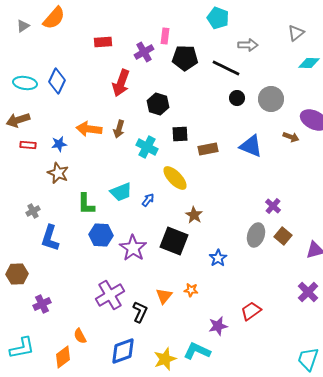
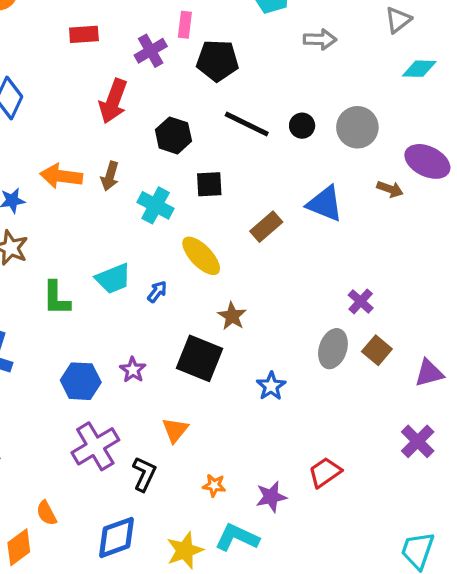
black line: (226, 68) -> (247, 124), moved
brown rectangle: (208, 149) -> (266, 227), moved, turned -30
blue hexagon: (101, 235) -> (81, 381), moved
purple star: (133, 248) -> (133, 370), size x0.6
orange star: (191, 290) -> (214, 485), moved
orange triangle: (164, 296) -> (175, 430), moved

